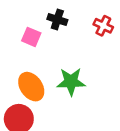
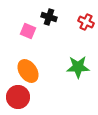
green star: (71, 82) -> (78, 67), moved

